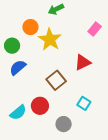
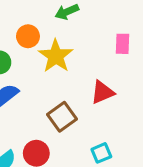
pink rectangle: (95, 29) -> (122, 44), turned -40
cyan square: (84, 103) -> (101, 153), turned 32

